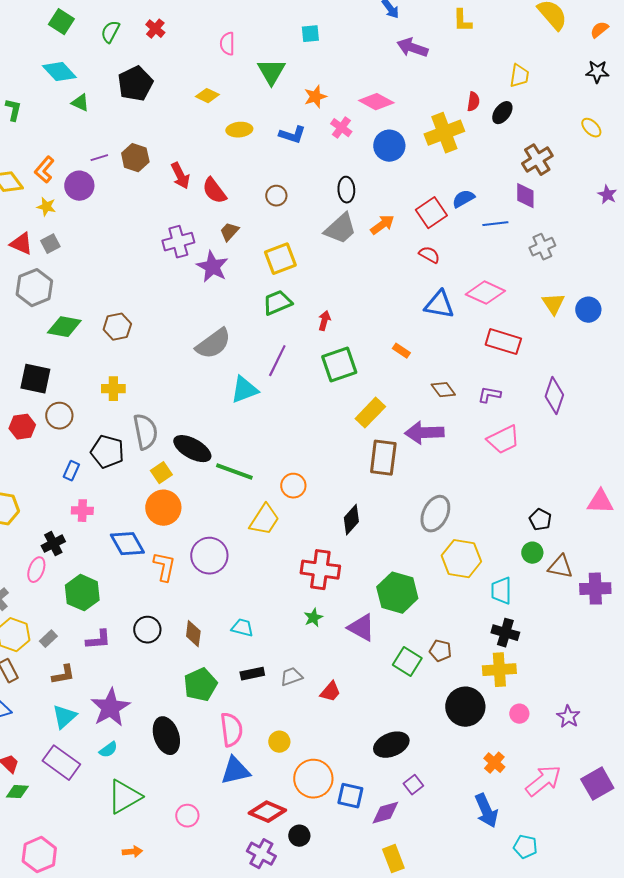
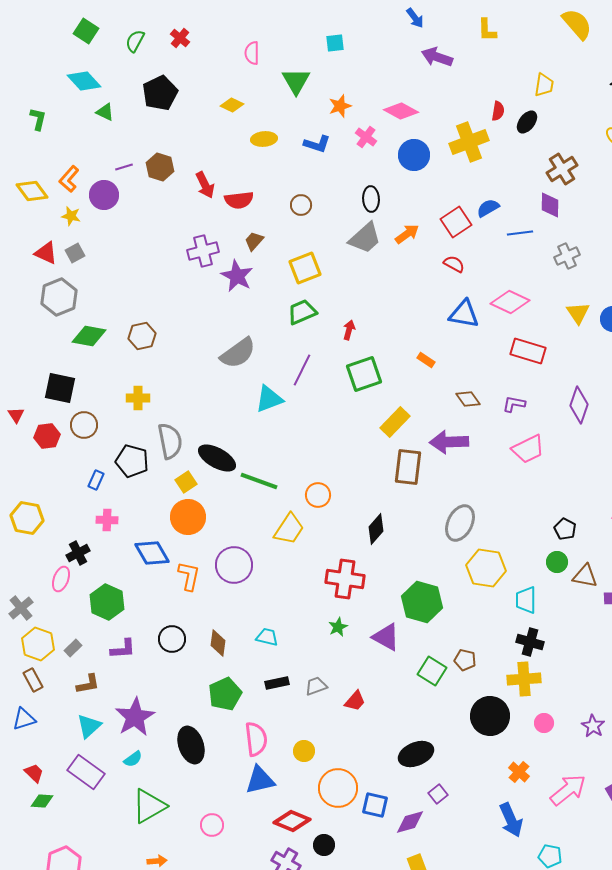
red semicircle: (214, 191) -> (239, 200), turned -60

